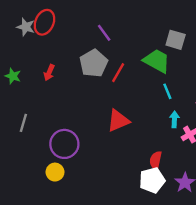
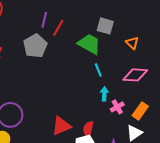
purple line: (104, 33) -> (44, 20), turned 49
red line: (118, 73) -> (58, 28), moved
red triangle: (118, 121) -> (61, 126), moved

